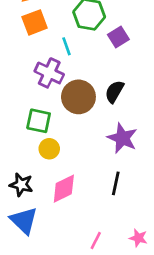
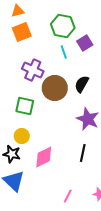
cyan line: (67, 46) -> (64, 52), moved
yellow circle: (49, 149) -> (22, 136), moved

